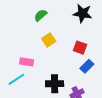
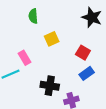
green semicircle: (41, 15) -> (33, 16), moved, turned -64
pink rectangle: (27, 62) -> (24, 58), turned 40

